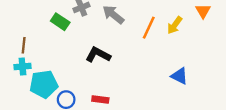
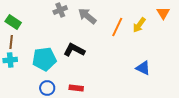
green rectangle: (60, 22) -> (13, 22), moved
cyan pentagon: (44, 84) -> (44, 59), moved

